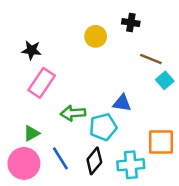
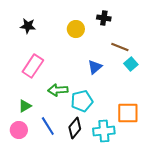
black star: (31, 50) -> (28, 26), moved
blue triangle: (122, 103) -> (95, 67), moved, turned -49
pink circle: (24, 163) -> (19, 130), size x0.7

